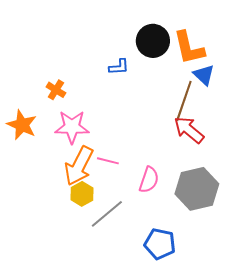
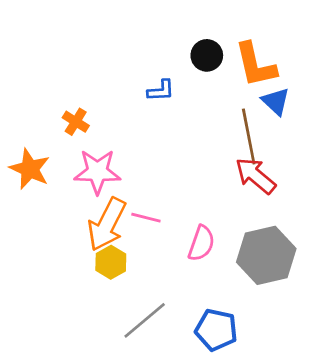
black circle: (153, 41) -> (207, 55), size x0.7
brown line: (184, 101) -> (249, 137), turned -30
gray line: (107, 214) -> (145, 320), moved

